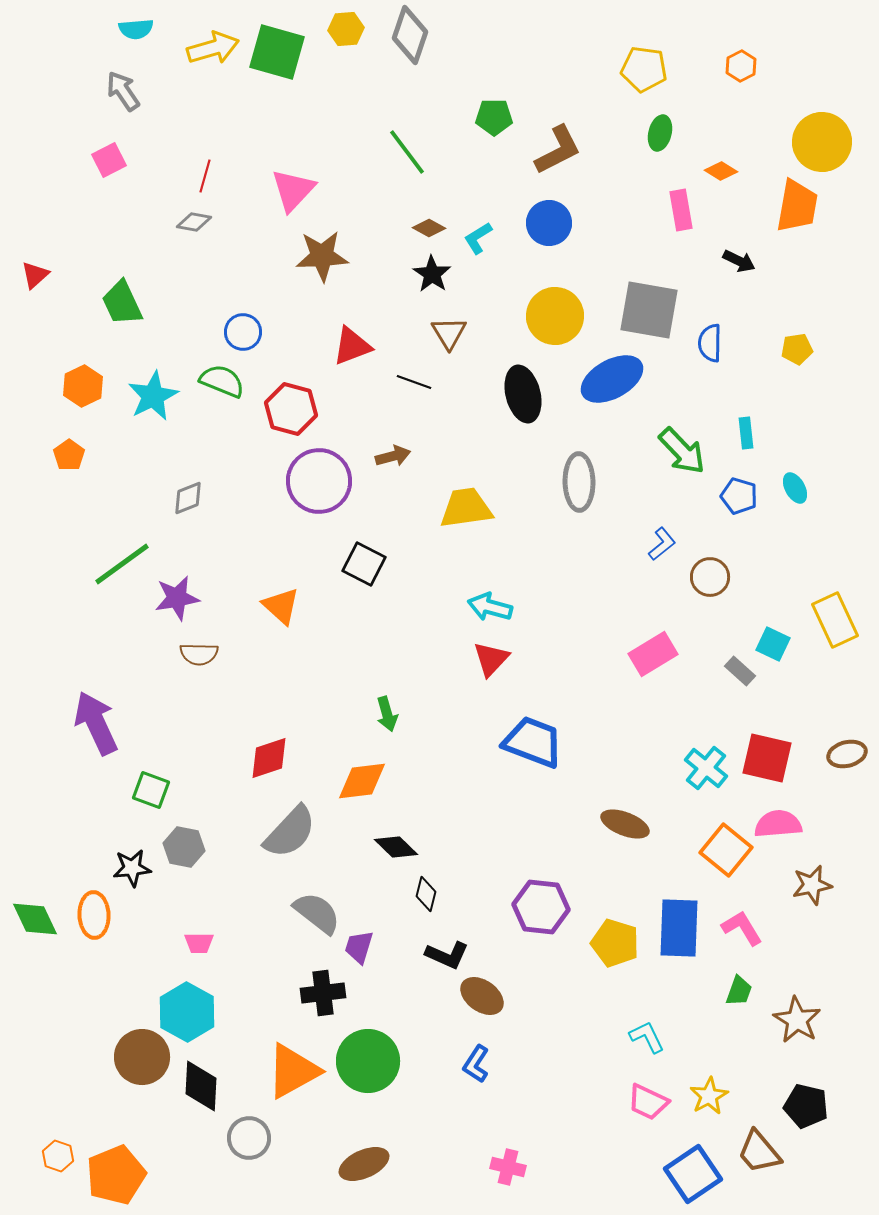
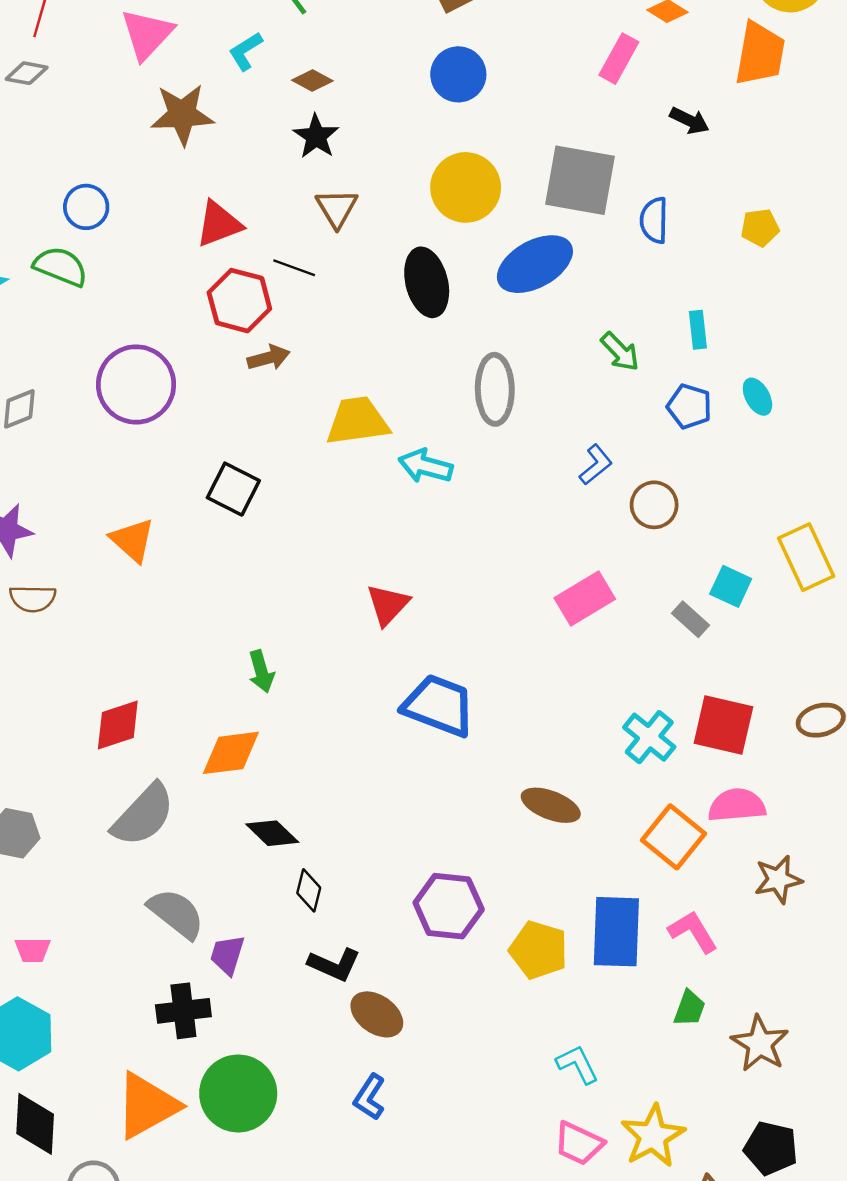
pink rectangle: (681, 210) -> (619, 59), turned 39
cyan L-shape: (478, 238) -> (245, 51), moved
red hexagon: (291, 409) -> (239, 301), moved
green arrow: (682, 451) -> (620, 352), size x0.7
purple circle: (319, 481) -> (136, 384), moved
cyan arrow: (490, 607) -> (425, 466), moved
yellow star: (709, 1096) -> (653, 1136), size x1.4

